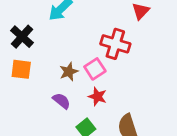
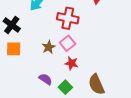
red cross: (115, 44) -> (68, 18), moved
purple semicircle: (62, 101) -> (45, 79), moved

